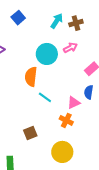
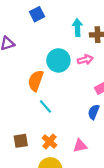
cyan arrow: (57, 21) -> (77, 27), turned -49
pink triangle: (74, 103) -> (80, 146), moved
orange cross: (66, 120) -> (50, 141), moved

